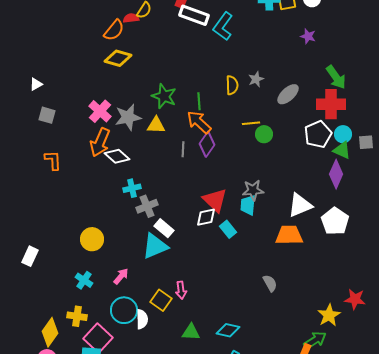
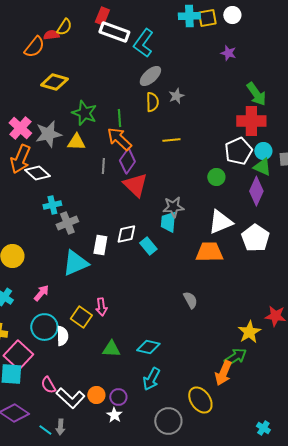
yellow diamond: (118, 58) -> (54, 82), moved
gray ellipse: (288, 94) -> (150, 76), moved
green circle: (264, 134) -> (216, 177), moved
red triangle: (215, 200) -> (135, 185), moved
white rectangle: (164, 228) -> (100, 245), moved, turned 60

